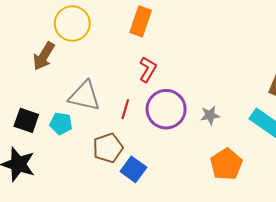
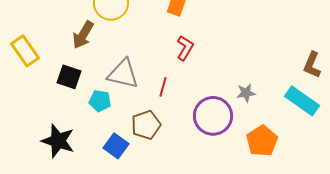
purple circle: (166, 109) -> (213, 116), moved
black square: (26, 120) -> (69, 77), moved
blue square: (133, 169) -> (116, 146), moved

